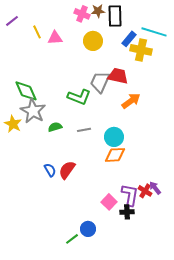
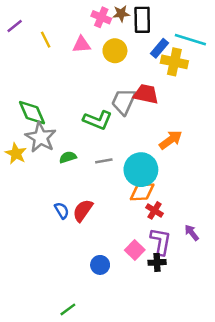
pink triangle: (55, 38) -> (82, 45), moved
orange arrow: (131, 101) -> (171, 140), moved
cyan circle: (114, 137) -> (141, 170), size x1.4
red cross: (145, 191) -> (155, 210), moved
blue circle: (88, 229) -> (100, 265), moved
green line: (72, 239) -> (68, 309), moved

